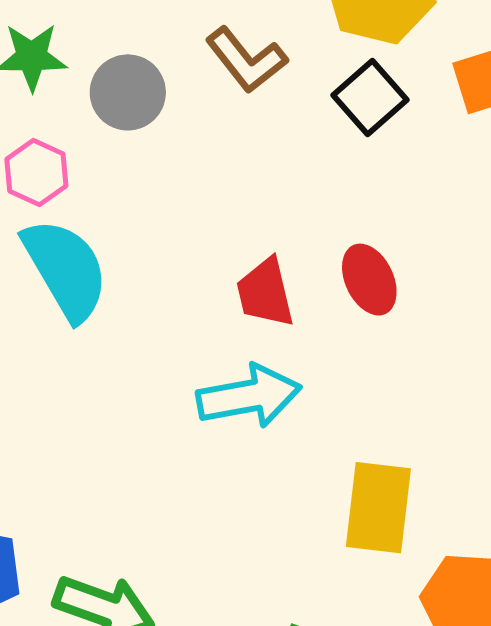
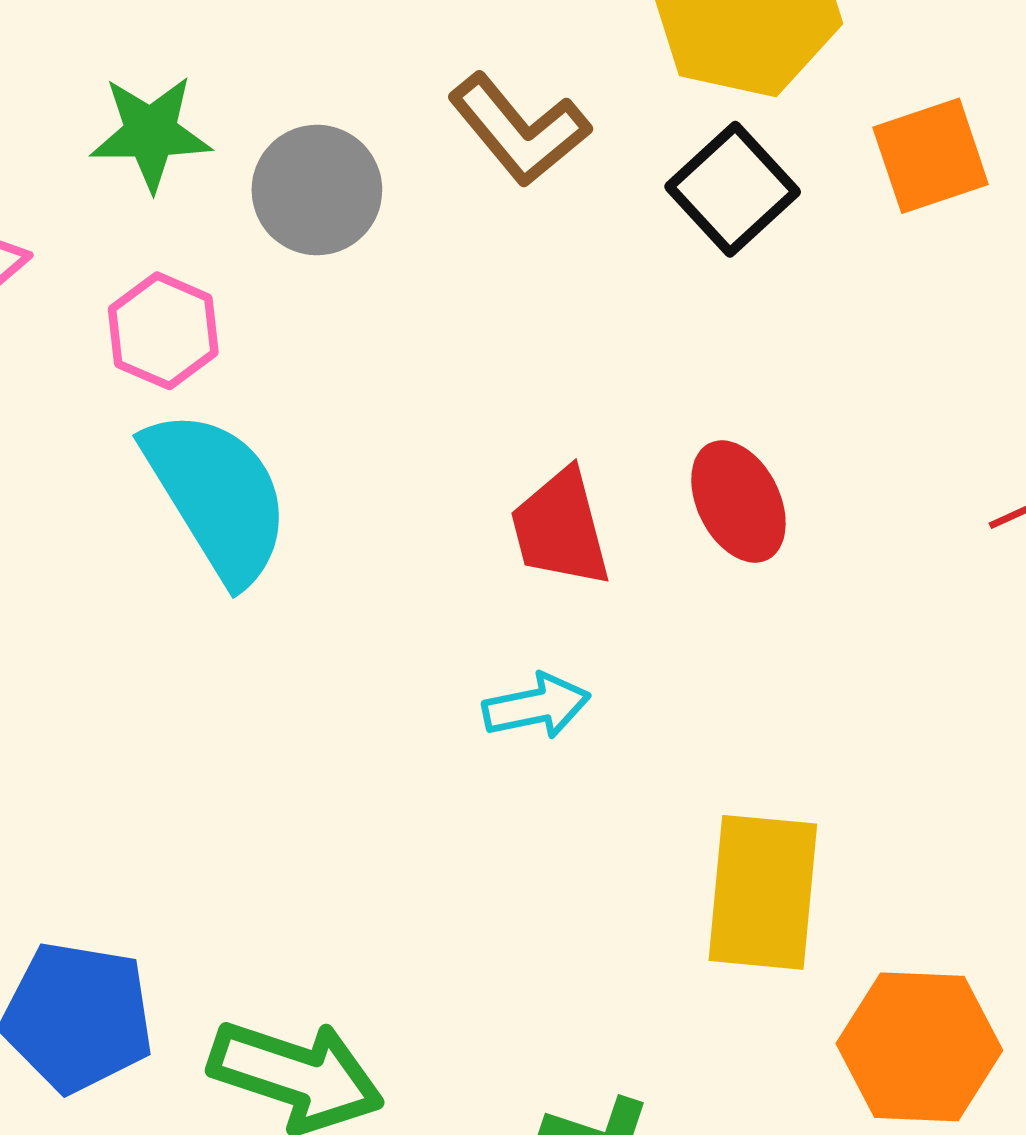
cyan arrow: (249, 396) -> (536, 706), size x0.6

